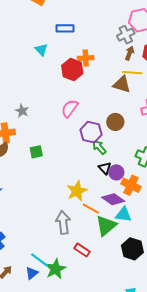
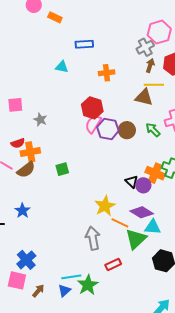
cyan triangle: (41, 50) -> (62, 67), turned -32
red hexagon: (72, 70) -> (92, 108), moved
gray star: (22, 111) -> (40, 120), moved
brown circle: (115, 122) -> (127, 130), moved
purple hexagon: (91, 132) -> (108, 129), moved
green arrow: (99, 147) -> (153, 130), moved
orange cross: (131, 185) -> (155, 173), moved
red rectangle: (82, 250) -> (113, 265), turned -56
cyan line: (39, 260) -> (71, 277), turned -42

